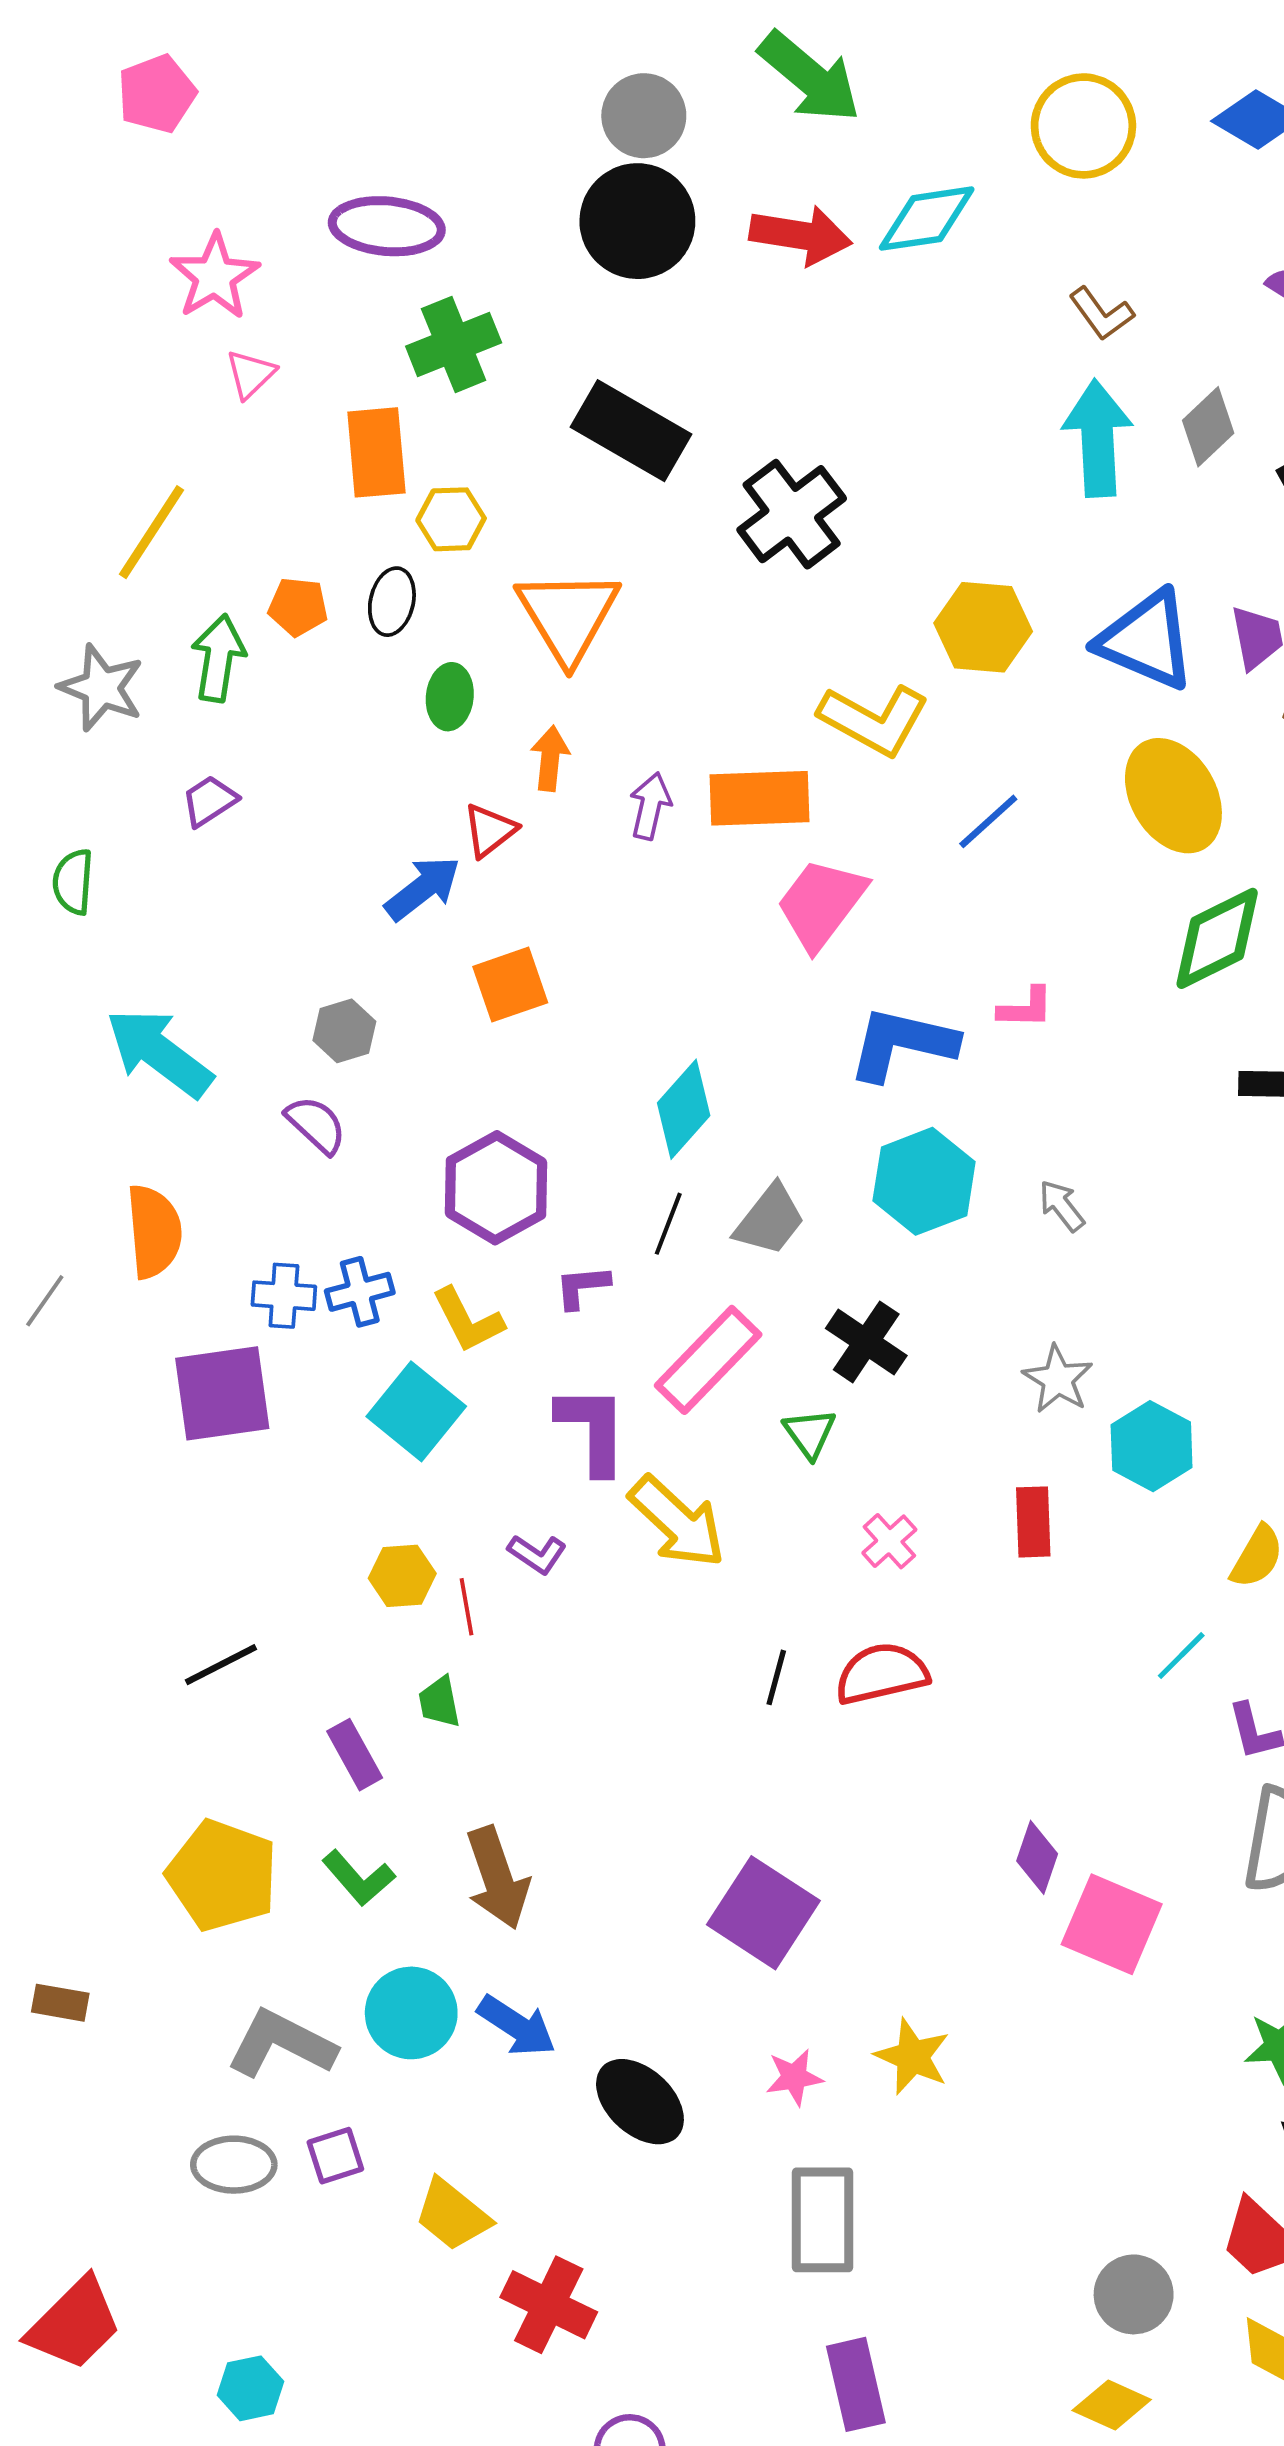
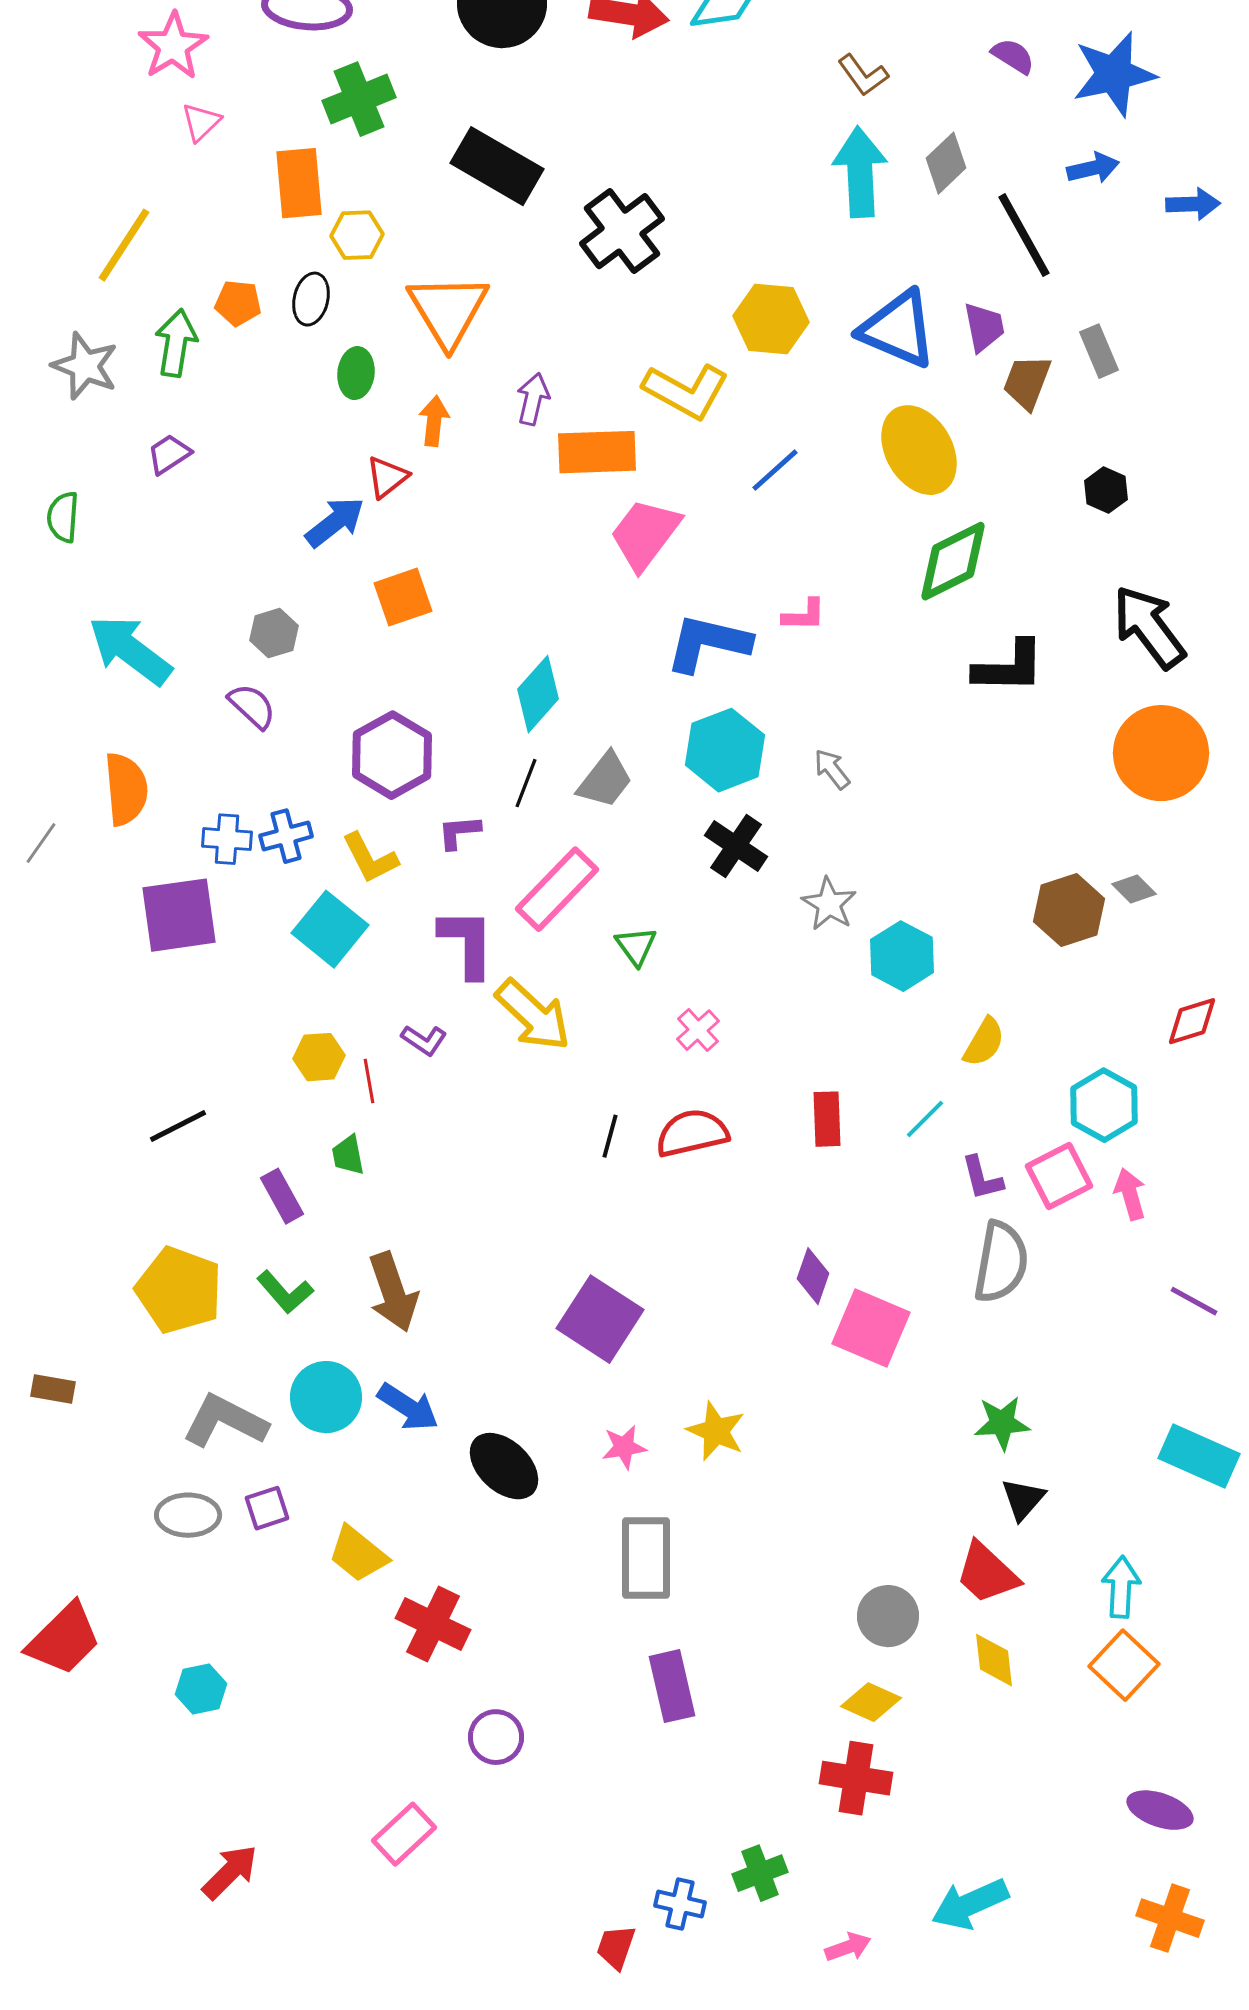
purple arrow: (650, 806) -> (533, 399), moved
black cross: (866, 1342) -> (736, 846), moved
red rectangle: (1033, 1522) -> (827, 1119), moved

